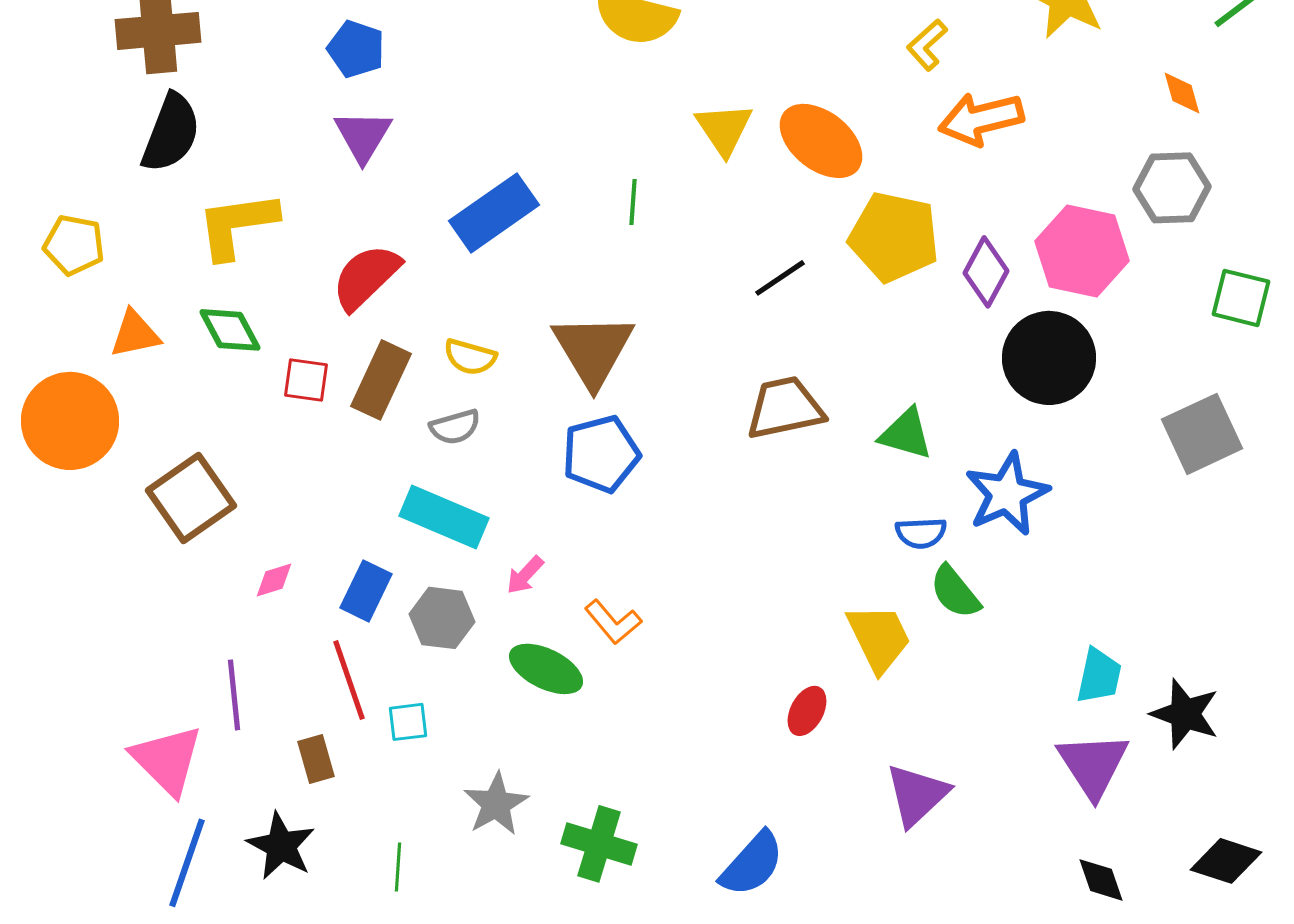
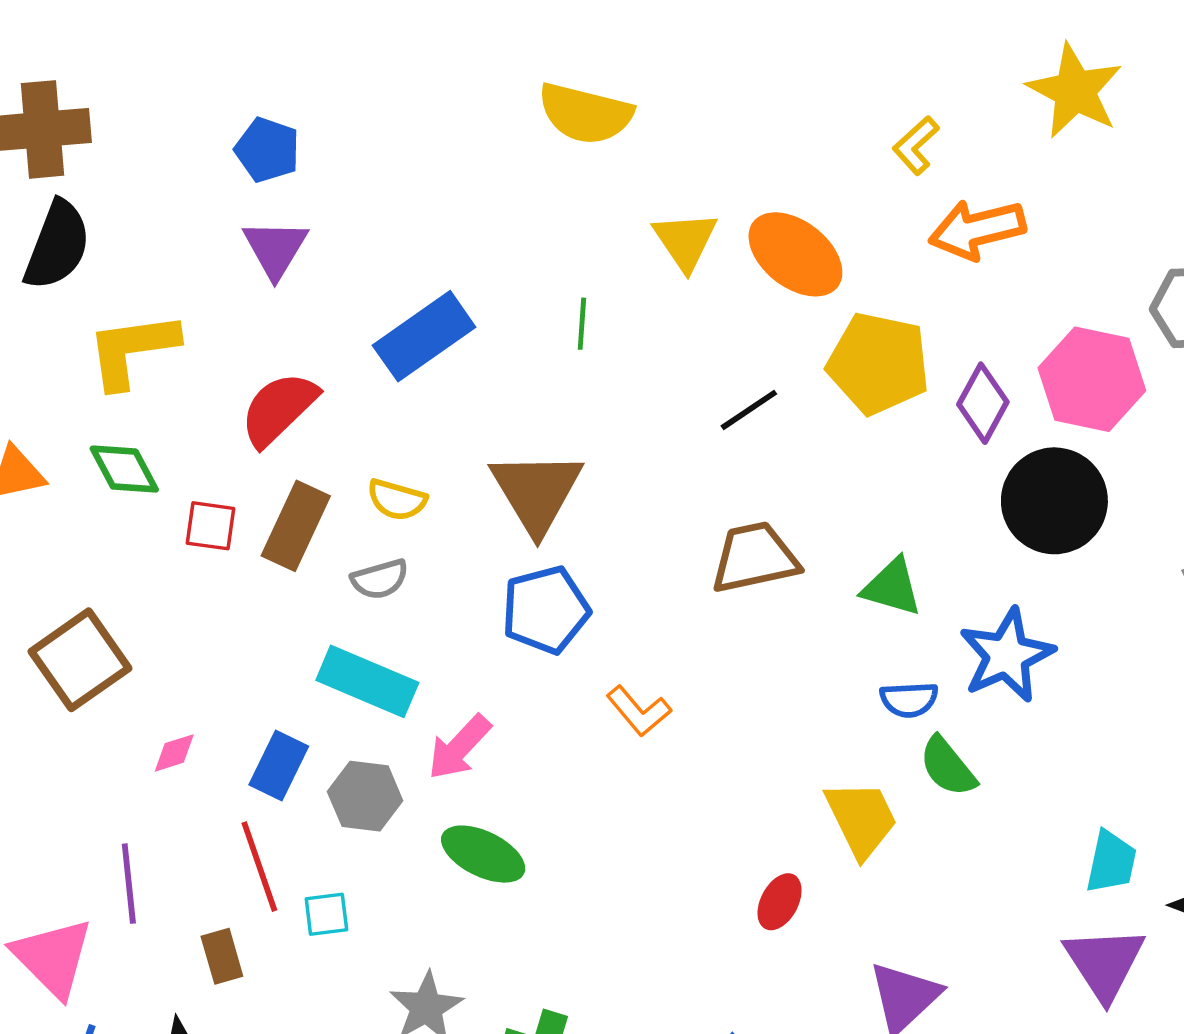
pink arrow: (525, 575) -> (459, 747), size x1.5
orange L-shape: (613, 622) -> (639, 711), moved

